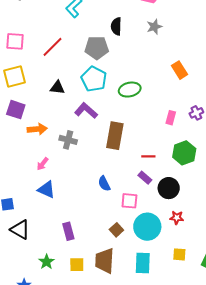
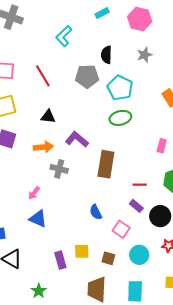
red line: (53, 47) -> (43, 76), turned -75
cyan pentagon: (94, 79) -> (120, 88), moved
orange arrow: (37, 129) -> (43, 147), moved
pink square: (129, 201) -> (121, 229), turned 30
cyan circle: (147, 227) -> (139, 255), size x0.7
brown square: (116, 230) -> (108, 258), turned -32
yellow square: (77, 265) -> (82, 251), moved

